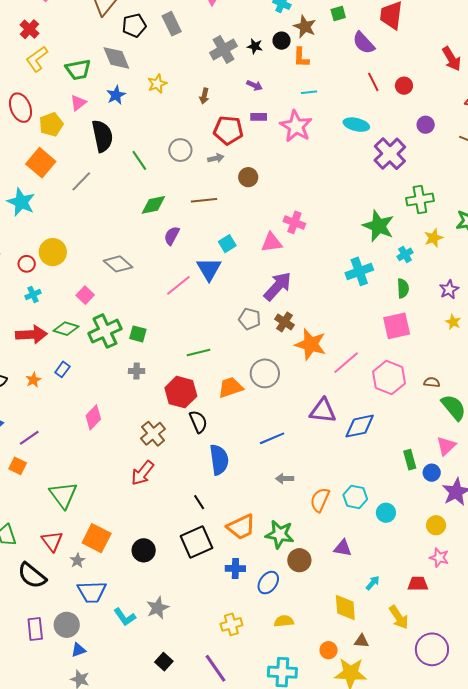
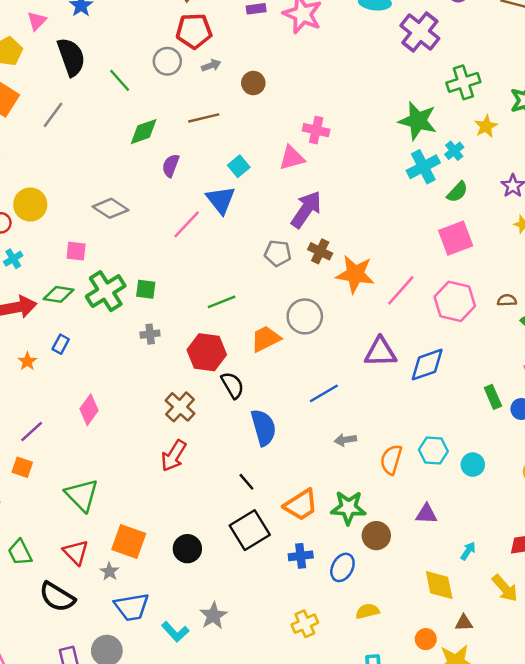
red pentagon: (228, 130) -> (194, 31), moved
cyan cross: (359, 271) -> (423, 167), moved
green semicircle: (403, 288) -> (457, 192), turned 54
pink square: (85, 295) -> (76, 251), turned -30
pink diamond: (93, 417) -> (89, 410), moved

